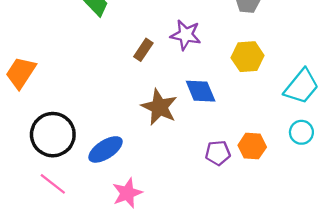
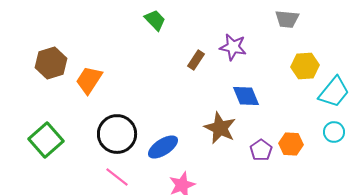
yellow hexagon: (248, 57) -> (305, 66), moved
brown star: (159, 107) -> (220, 128), moved
purple pentagon: (218, 153) -> (261, 150), turned -30

